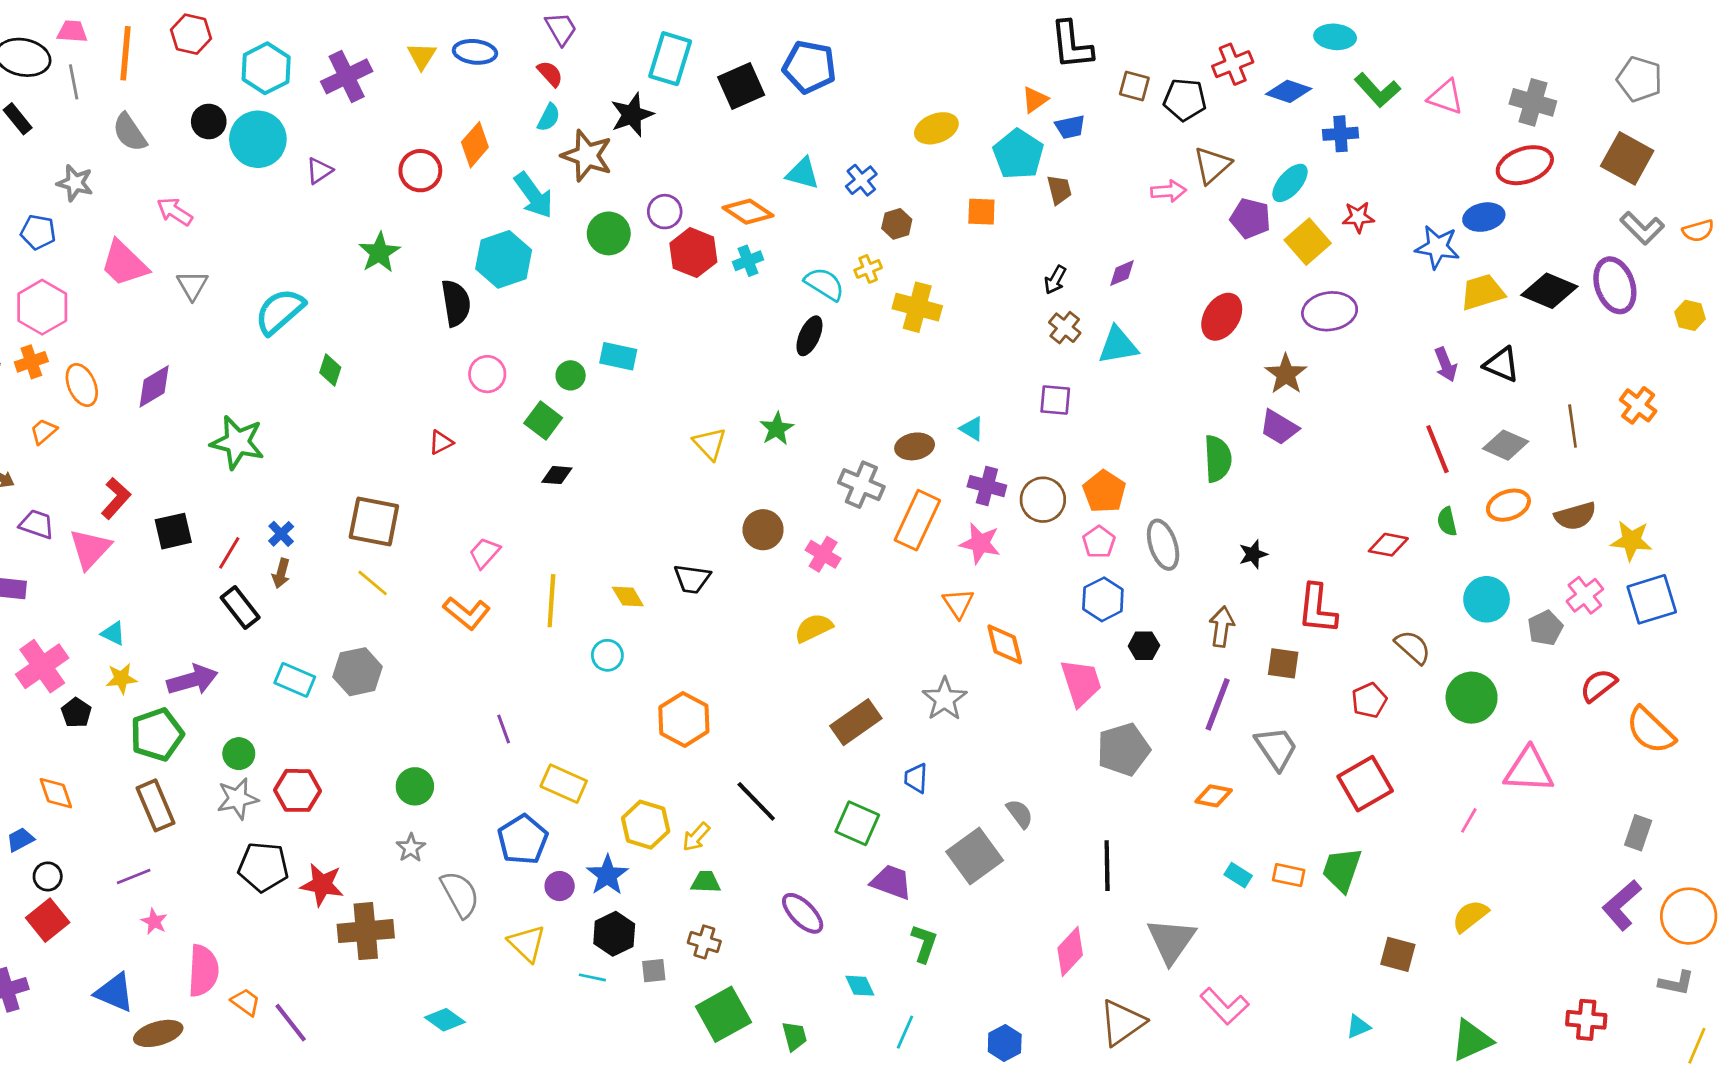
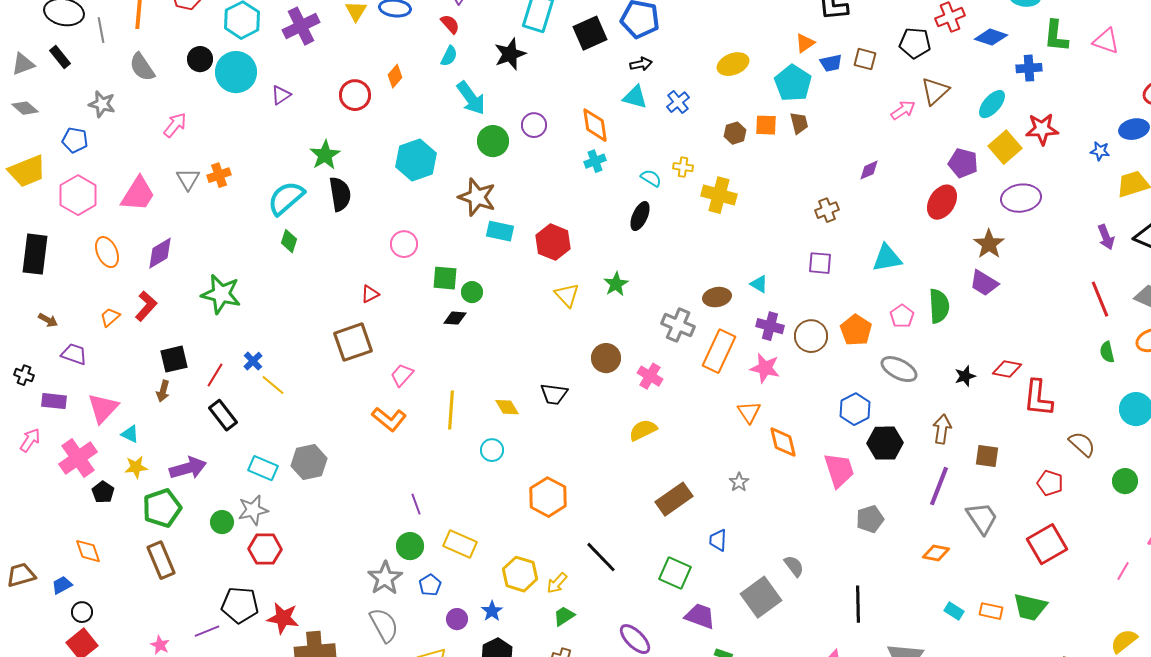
brown square: (1134, 86) -> (865, 59), moved
green L-shape: (1377, 90) -> (1056, 36), turned 48
orange diamond: (475, 145) -> (395, 76), size x0.7
brown star: (587, 156) -> (477, 197), moved
brown trapezoid: (1059, 190) -> (799, 123), moved
pink arrow: (1168, 191) -> (903, 110), turned -30
cyan arrow: (534, 195) -> (471, 98), moved
pink arrow: (175, 212) -> (175, 125), turned 96
orange diamond: (748, 212) -> (595, 125), turned 48
red star: (1358, 217) -> (1042, 129), size x1.4
purple pentagon: (1250, 218) -> (963, 163), moved
brown hexagon: (897, 224) -> (735, 133), moved
blue star: (1437, 247) -> (1100, 151), size x0.6
red hexagon: (693, 253) -> (553, 242), moved
pink trapezoid: (124, 263) -> (138, 194), moved, turned -102
yellow cross: (868, 269) -> (683, 167), turned 30
black arrow: (1055, 280) -> (641, 64), moved, turned -130
cyan semicircle: (824, 284) -> (651, 178), size x0.7
black semicircle: (456, 303) -> (340, 194), moved
cyan semicircle: (280, 311) -> (286, 198), moved
brown cross: (1065, 328) -> (827, 210), turned 30
cyan triangle: (1118, 345) -> (887, 258), moved
orange cross: (31, 362) -> (219, 175), moved
green circle: (571, 375) -> (472, 292), moved
green square: (543, 420) -> (445, 278), turned -32
orange trapezoid: (44, 431) -> (110, 317), moved
red L-shape: (116, 498) -> (146, 306), moved
brown square: (374, 522) -> (353, 342), moved, turned -30
pink pentagon: (1099, 542) -> (902, 316), moved
gray ellipse: (1163, 545) -> (899, 369), turned -45
red diamond: (1388, 545) -> (1007, 369), moved
pink triangle: (90, 549) -> (103, 408), moved
brown arrow: (281, 573) -> (163, 391), moved
yellow line: (373, 583) -> (273, 385), moved
red L-shape: (1317, 609) -> (1038, 398), moved
black hexagon: (1144, 646) -> (885, 443), size x1.6
green circle: (1472, 698) -> (1125, 481), size x0.7
gray star: (945, 699) -> (739, 482), size x0.6
red pentagon: (1369, 700) -> (1050, 483), turned -30
gray pentagon: (1123, 749) -> (870, 519), size x0.7
green circle: (415, 786) -> (410, 546), moved
gray star: (237, 799) -> (253, 510), moved
blue pentagon: (523, 840) -> (430, 585), size x0.6
gray star: (411, 848) -> (385, 578), moved, size x1.6
green trapezoid: (1342, 870) -> (1030, 607), turned -96
blue star: (607, 875) -> (492, 611), size x0.7
purple line: (134, 876) -> (207, 631), moved
green trapezoid: (706, 882) -> (564, 616), turned -35

